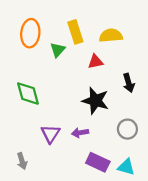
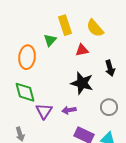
orange ellipse: (30, 33) -> (27, 57), moved
yellow semicircle: (111, 36) -> (95, 28), turned -126
green diamond: (28, 94) -> (25, 92), moved

